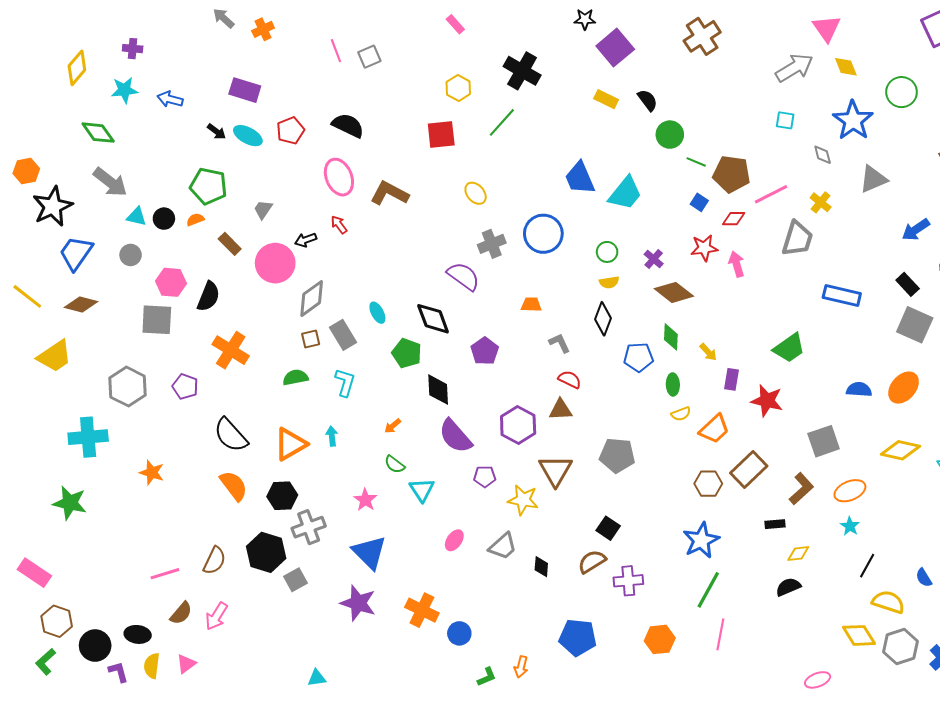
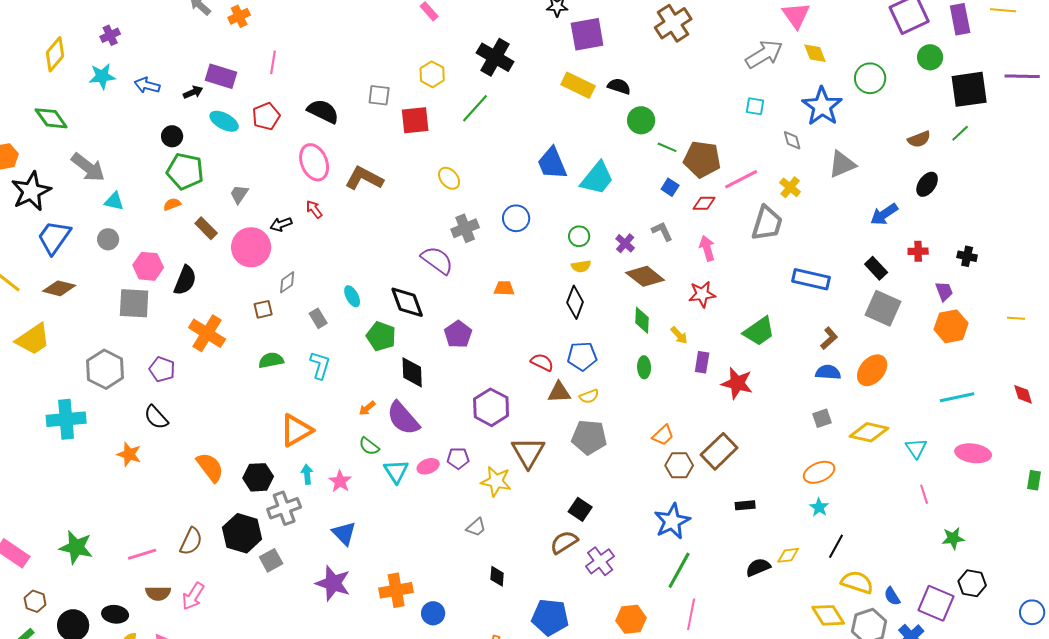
purple square: (615, 48) -> (587, 34), turned 30
purple cross: (133, 49) -> (110, 35), turned -30
pink line: (336, 51) -> (273, 62), moved, turned 30
gray square: (369, 57) -> (379, 95), moved, turned 30
yellow rectangle: (606, 99) -> (578, 85), size x1.4
black semicircle: (648, 100) -> (619, 86), turned -35
black arrow: (217, 132) -> (193, 92), moved, turned -60
green diamond: (98, 133) -> (51, 118), moved
black circle: (164, 219) -> (172, 136), moved
blue circle: (543, 234) -> (516, 218), size x0.7
red star: (704, 248) -> (702, 294), moved
gray diamond: (312, 298) -> (287, 282), size x0.6
gray rectangle: (343, 335) -> (318, 318), size x0.7
brown square: (311, 339) -> (263, 309), moved
gray L-shape: (560, 343) -> (662, 231), moved
blue pentagon: (638, 357) -> (582, 356), moved
brown triangle: (561, 410) -> (559, 392), moved
yellow semicircle: (681, 414) -> (589, 396), moved
orange trapezoid: (714, 429) -> (663, 435), moved, size x0.7
black semicircle: (231, 435) -> (156, 417), moved, size x0.7
cyan arrow: (332, 436) -> (307, 474), moved
purple semicircle: (455, 436) -> (403, 418), moved
gray square: (824, 441) -> (822, 418), moved, size x0.6
orange triangle: (290, 444) -> (296, 430), moved
brown L-shape: (801, 489) -> (829, 338), moved, size x0.7
green star: (70, 503) -> (76, 547), moved
pink ellipse: (454, 540) -> (428, 466), moved, turned 35
gray trapezoid: (503, 546) -> (476, 527), size x0.7
blue triangle: (369, 552) -> (344, 533), size x0.7
yellow diamond: (798, 553) -> (788, 555), moved
black diamond: (541, 567) -> (497, 576), moved
blue semicircle: (924, 578) -> (892, 596), moved
purple cross: (628, 581) -> (600, 561), turned -32
orange cross: (422, 610) -> (396, 590), turned -36
brown semicircle: (181, 613) -> (158, 593), turned 50
brown hexagon: (57, 621) -> (35, 601), size x0.7

